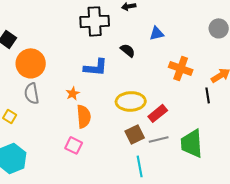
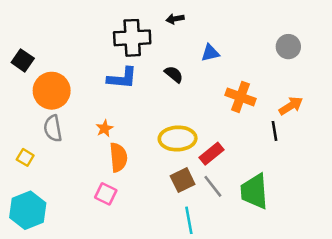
blue L-shape: (96, 67) -> (122, 78), moved
gray line: (159, 139) -> (213, 186), turned 66

